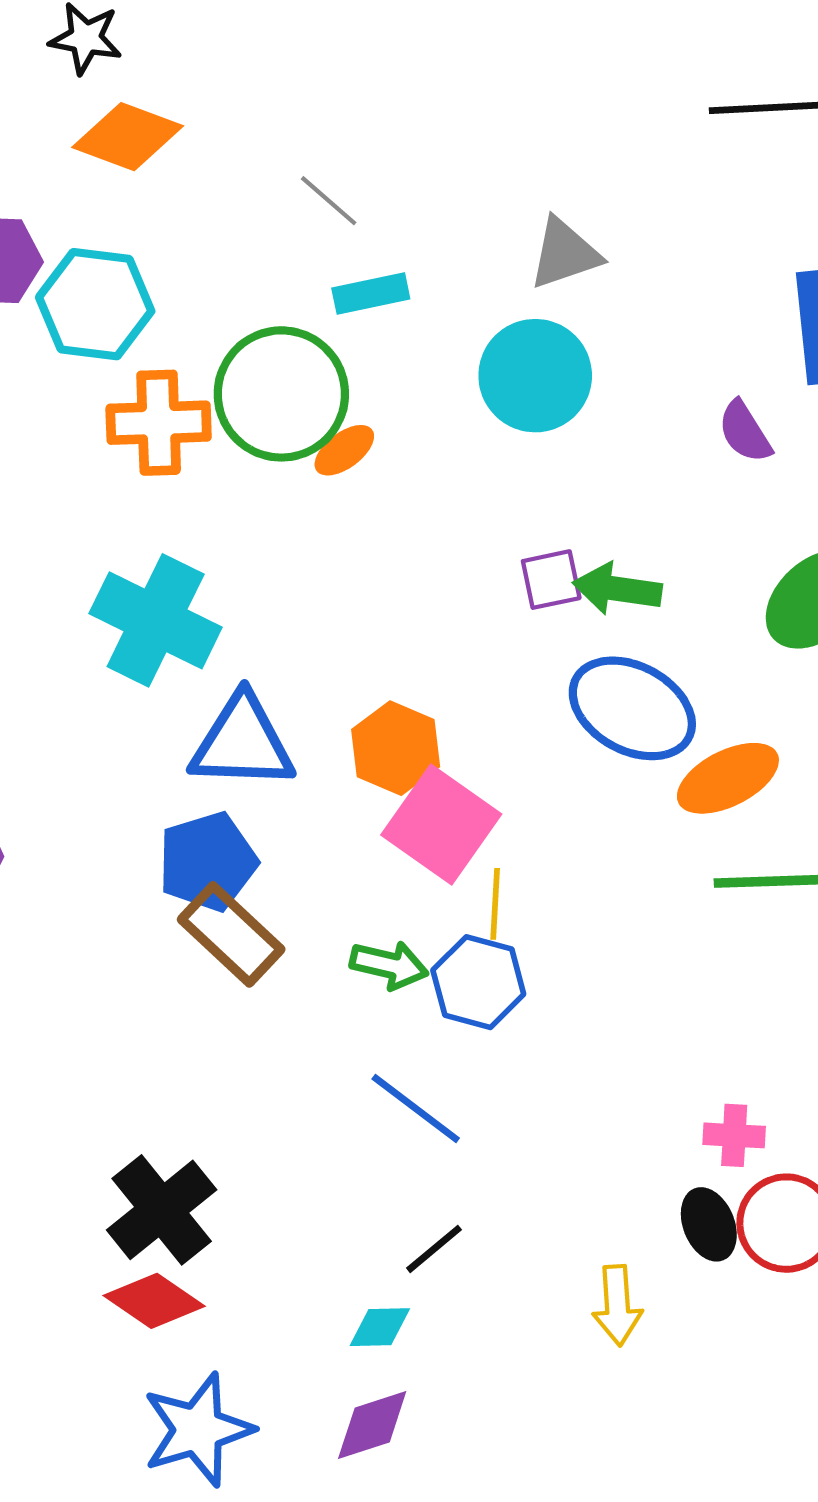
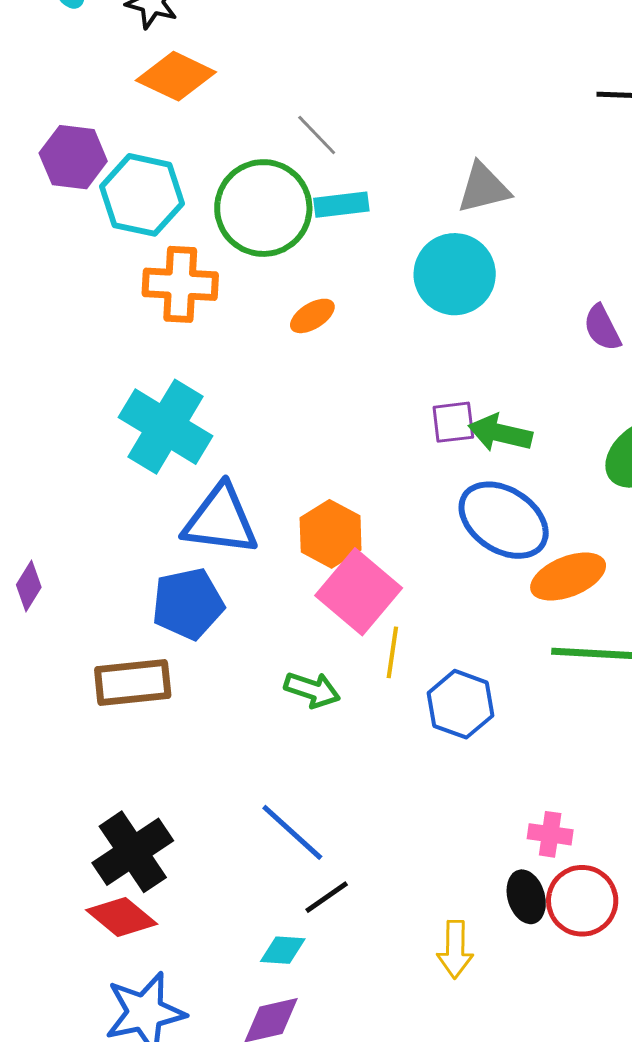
green circle: (281, 394) -> (263, 208), moved
brown rectangle: (231, 934) -> (133, 683), moved, turned -54
blue hexagon: (478, 982) -> (460, 704), moved
blue line: (416, 1109) -> (292, 832), moved

